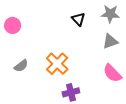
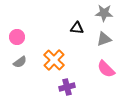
black triangle: (78, 19) -> (77, 28), moved, turned -40
pink circle: (13, 25) -> (17, 37), moved

